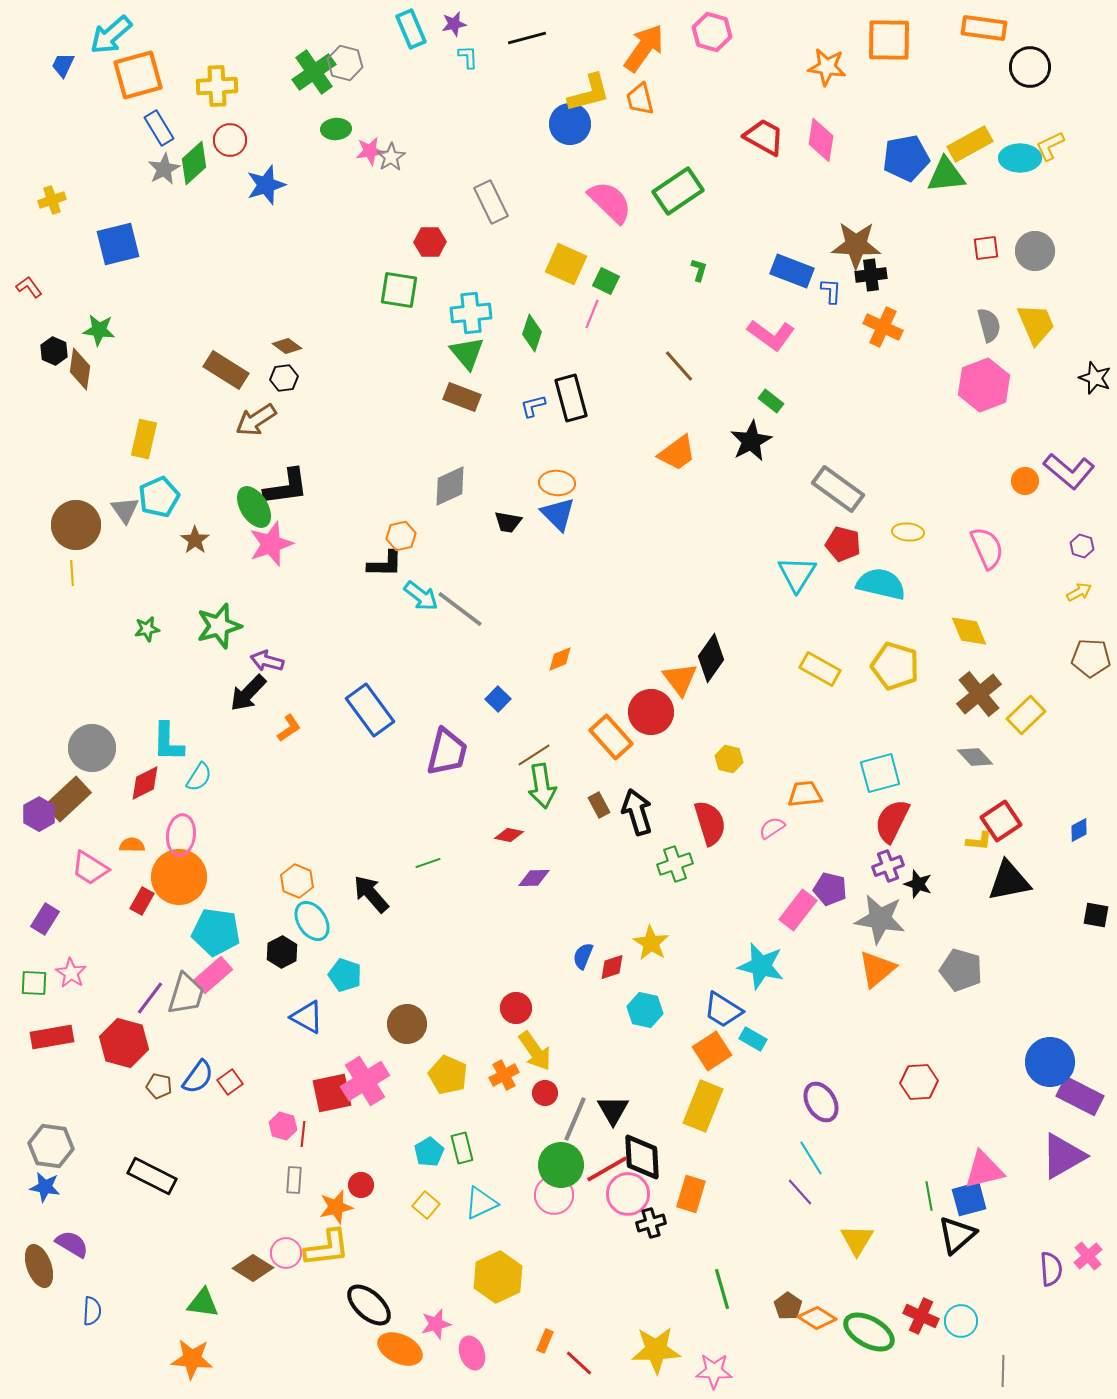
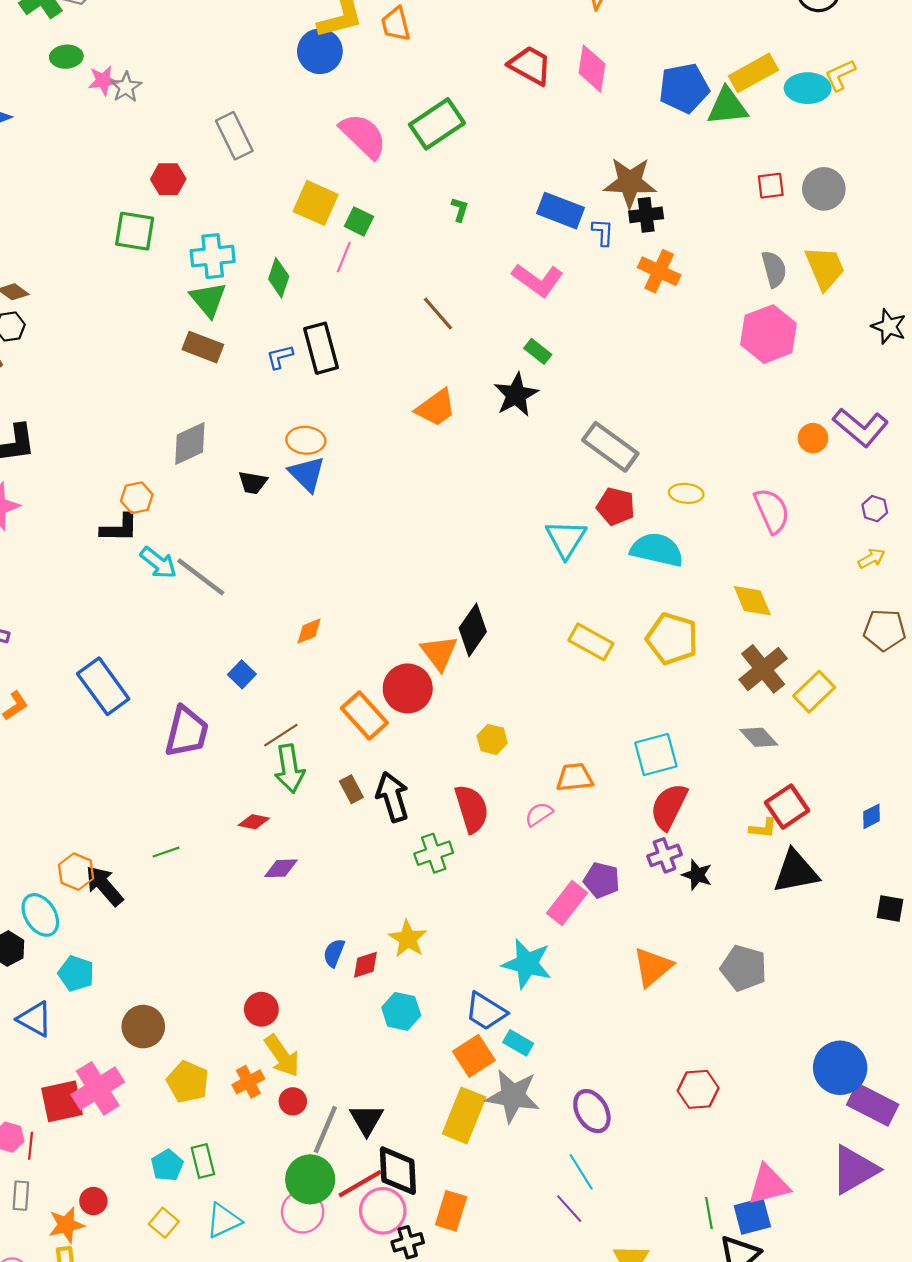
orange hexagon: (297, 881) -> (76, 872), moved
gray star: (880, 919) -> (513, 1096), moved

